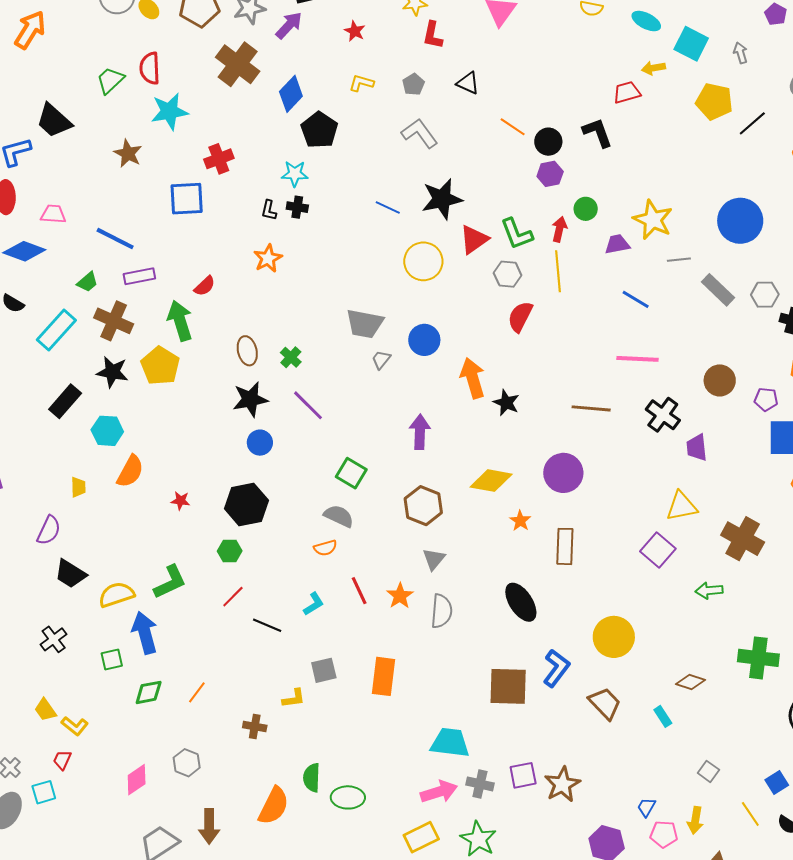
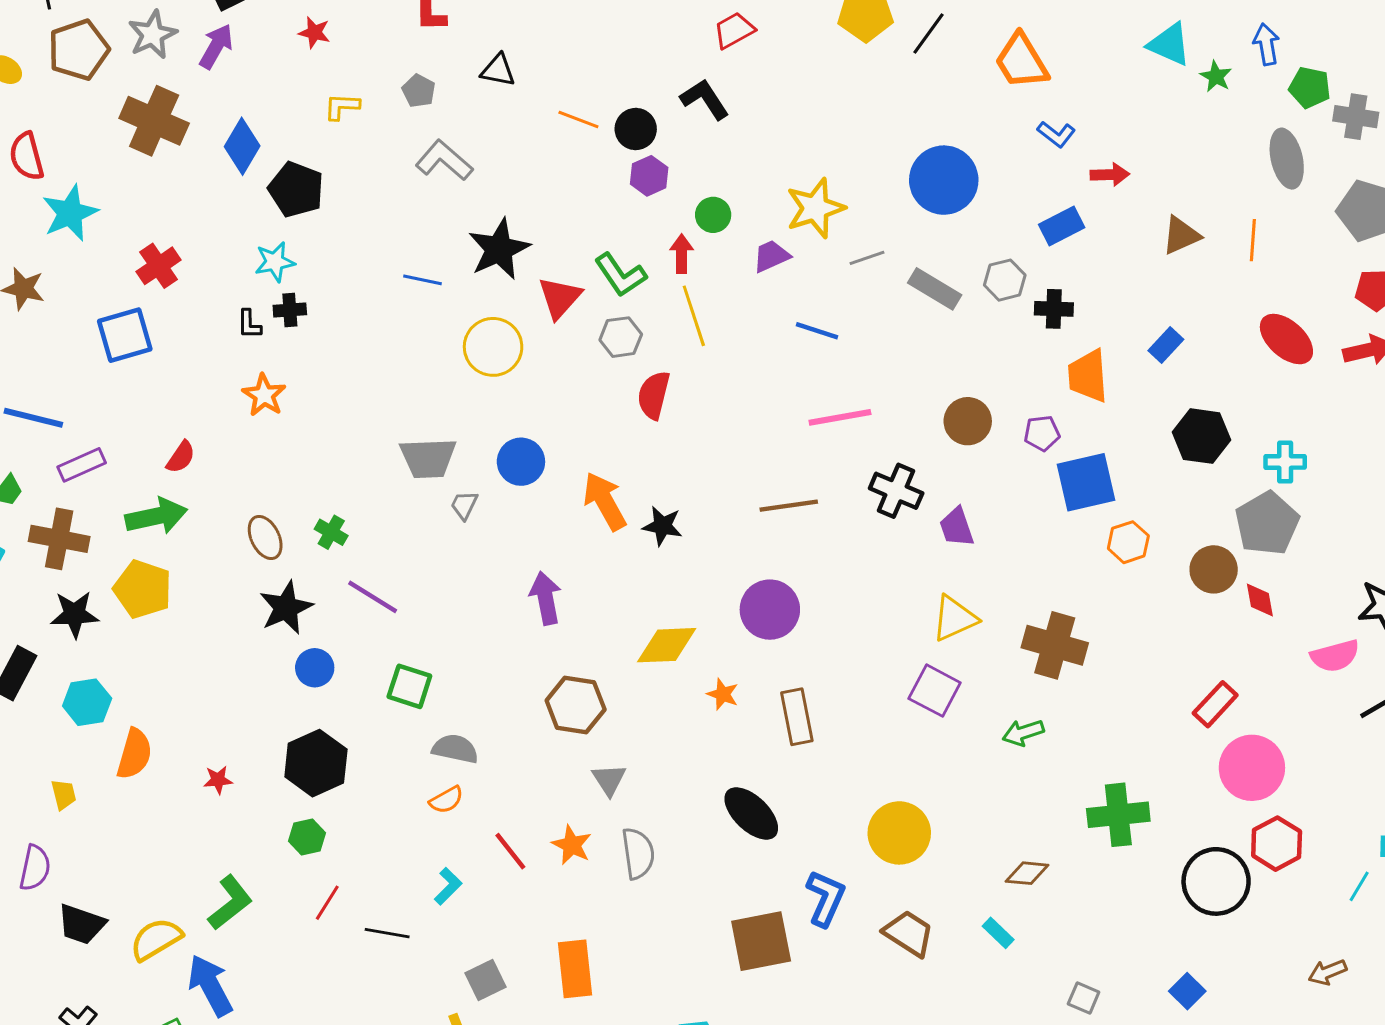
yellow star: (653, 220) -> (815, 208), turned -30
green arrow: (180, 321) -> (156, 516), turned 108
green square: (351, 473) -> (409, 686), moved

